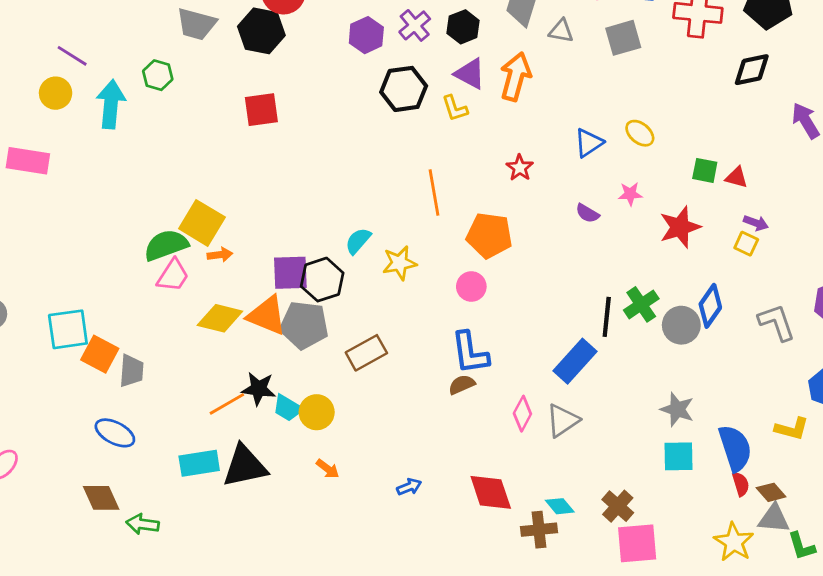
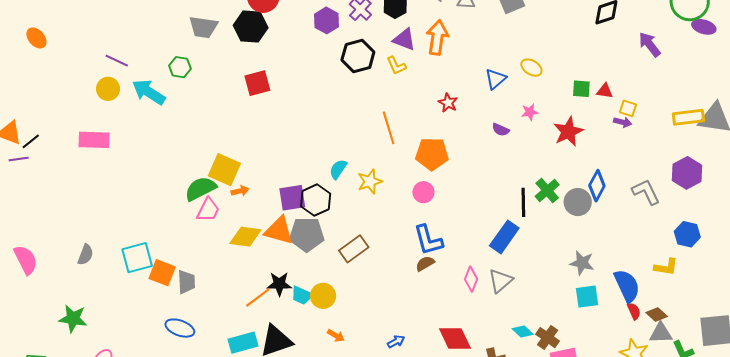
cyan arrow: (111, 104) -> (149, 92), turned -56
yellow square: (746, 244) -> (628, 108), moved
cyan diamond: (560, 506) -> (523, 331), moved

